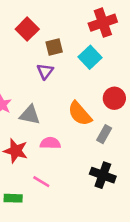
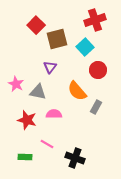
brown square: (54, 47) -> (57, 39), size x1.5
purple triangle: (45, 71) -> (50, 67), moved
red circle: (114, 98) -> (98, 70), moved
black cross: (103, 175) -> (75, 158), moved

